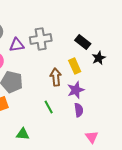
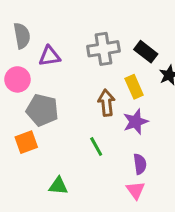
gray cross: (41, 39) -> (103, 49), moved
purple semicircle: (79, 110) -> (140, 164), moved
pink triangle: (92, 137) -> (136, 190), moved

